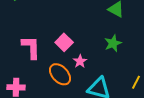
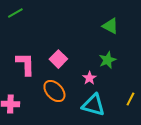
pink star: (80, 61) -> (89, 78), moved

